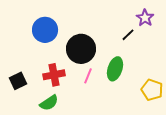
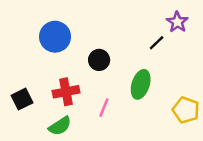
black circle: (81, 49) -> (99, 60), size x0.6
pink line: (88, 76) -> (104, 108), moved

